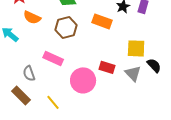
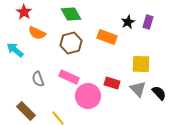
pink rectangle: (53, 58) -> (69, 77), moved
black semicircle: (154, 65) -> (159, 93), moved
gray semicircle: (29, 73) -> (38, 79), moved

